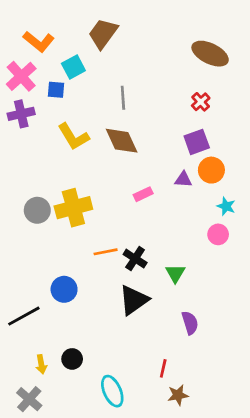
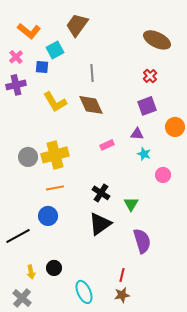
pink cross: (21, 76) -> (16, 57), size x0.6
orange circle: (211, 170) -> (175, 127), moved
cyan star: (226, 206) -> (144, 154), moved
orange line: (106, 252) -> (55, 188), moved
purple semicircle: (190, 323) -> (142, 241), size x1.4
brown star: (178, 395) -> (122, 295), moved

